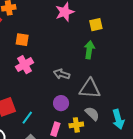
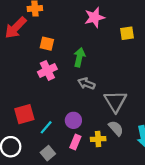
green arrow: (89, 50) -> (79, 57), moved
gray triangle: (90, 89) -> (115, 101), turned 50
purple circle: (61, 103) -> (73, 120), moved

